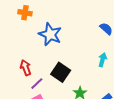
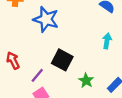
red arrow: (26, 68) -> (13, 60), moved

